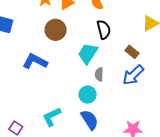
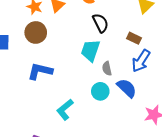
brown circle: (56, 30) -> (36, 32), moved
cyan L-shape: (52, 117) -> (65, 110), moved
blue semicircle: (90, 120) -> (127, 88), moved

